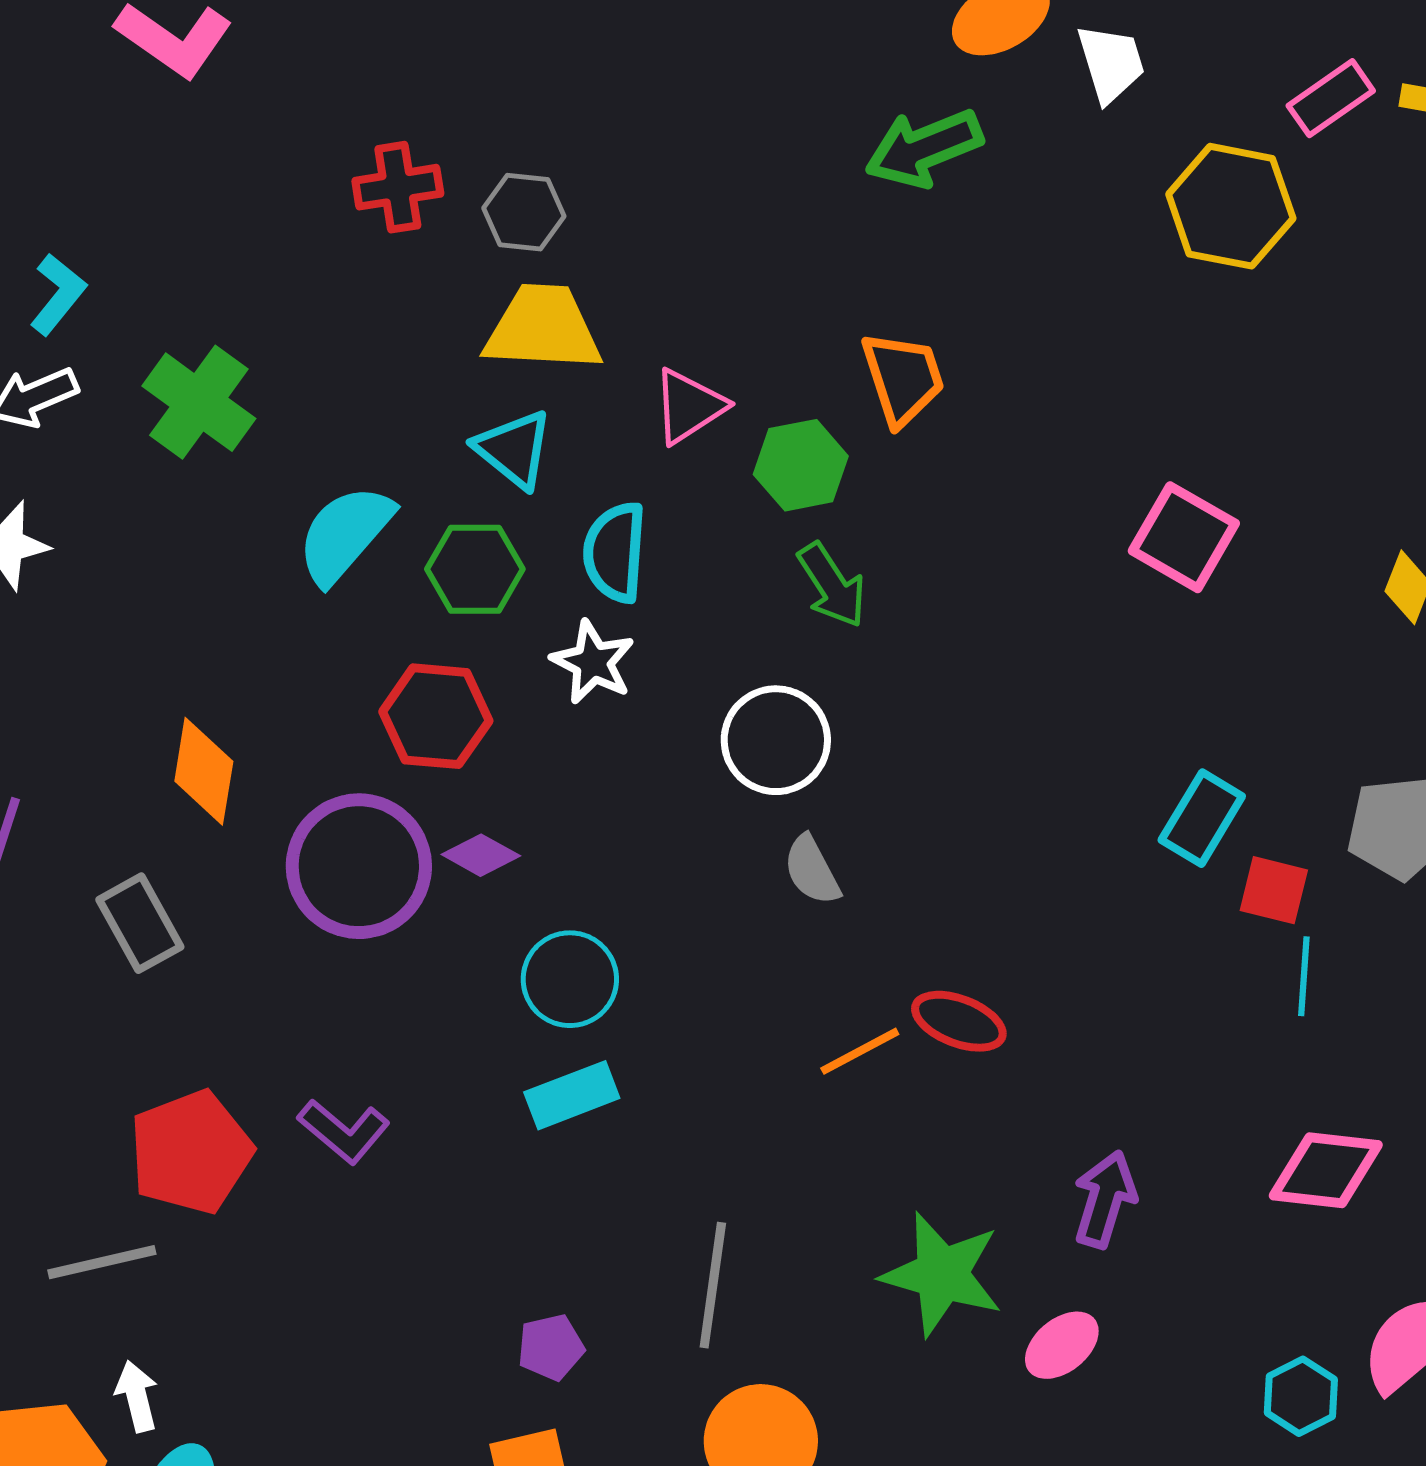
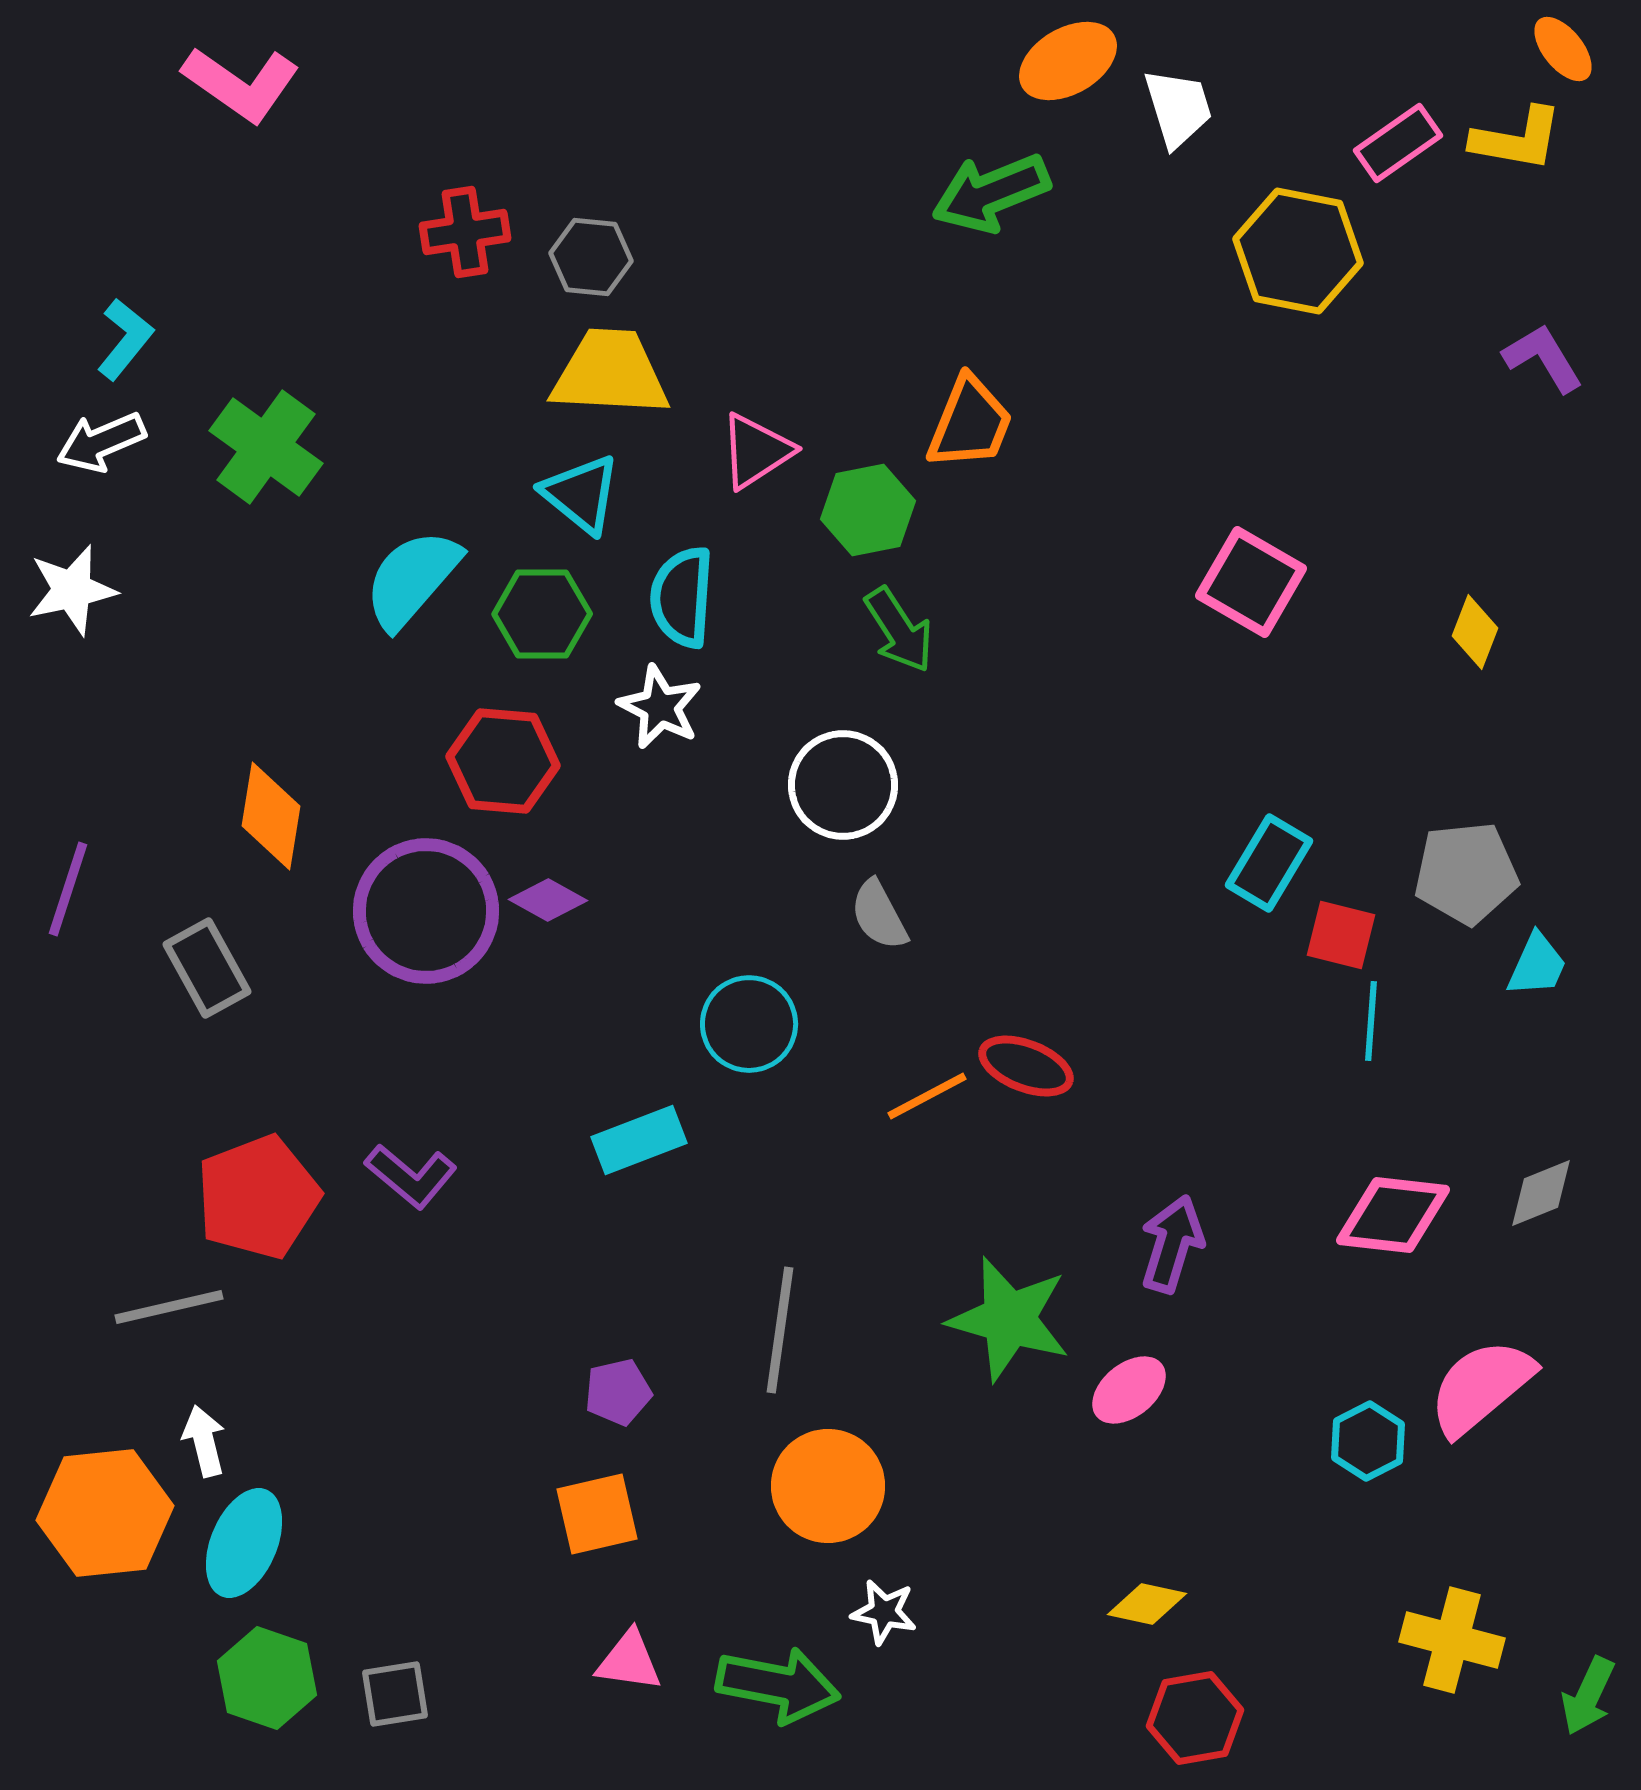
orange trapezoid: (903, 378) -> (970, 423), turned 40
cyan circle: (570, 979) -> (749, 1024), moved

